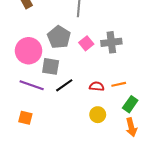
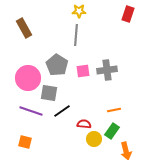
pink square: (86, 43) -> (83, 71), turned 32
red semicircle: (97, 86) -> (84, 124), moved
green rectangle: (130, 104) -> (112, 131), moved

